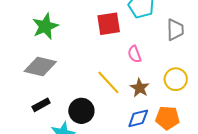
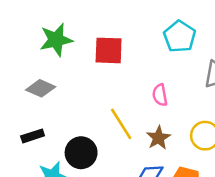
red square: (109, 24) -> (109, 50), moved
gray diamond: (40, 67) -> (41, 88), size x0.7

